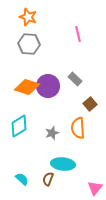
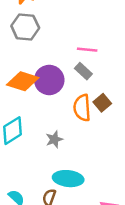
pink line: (78, 34) -> (87, 50), moved, turned -70
orange semicircle: (78, 128) -> (82, 108), moved

